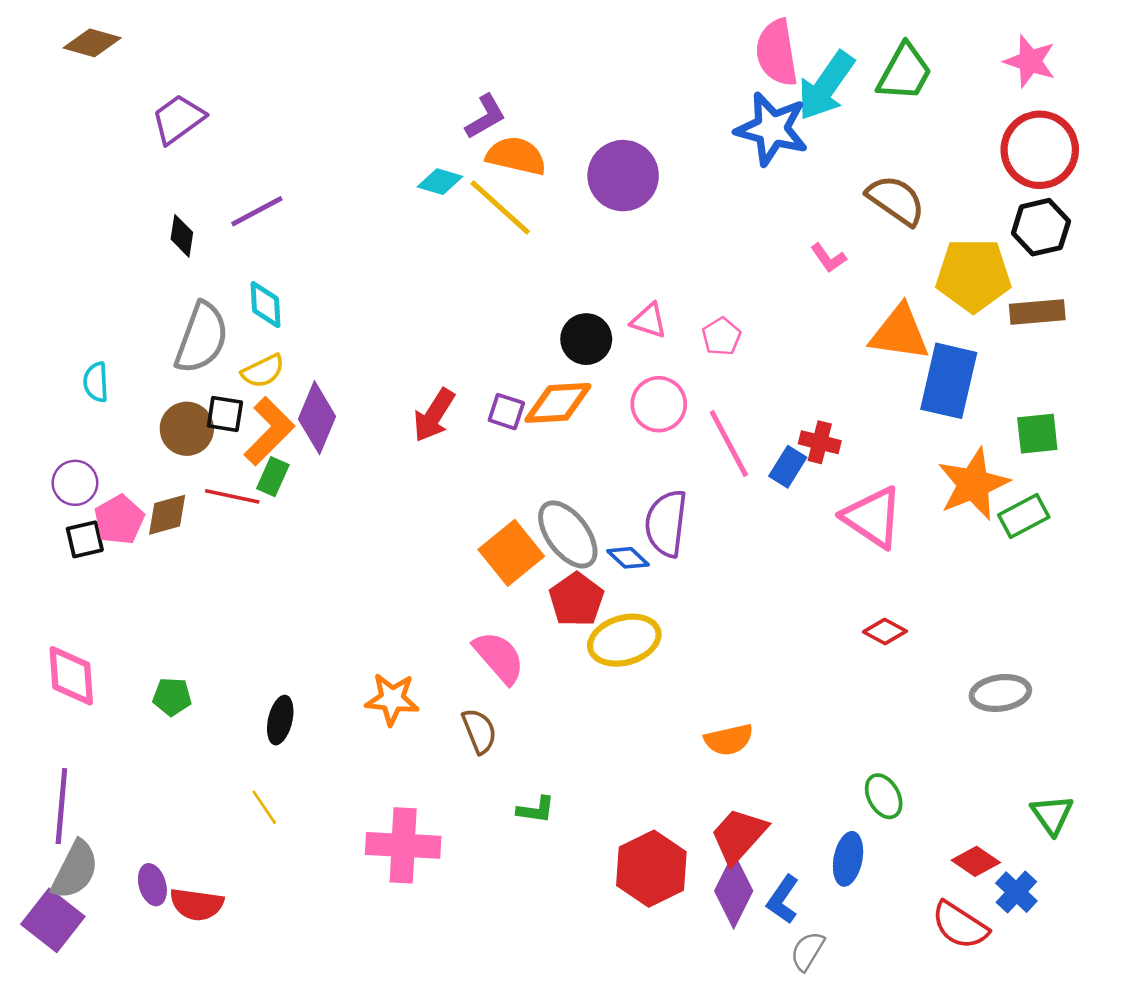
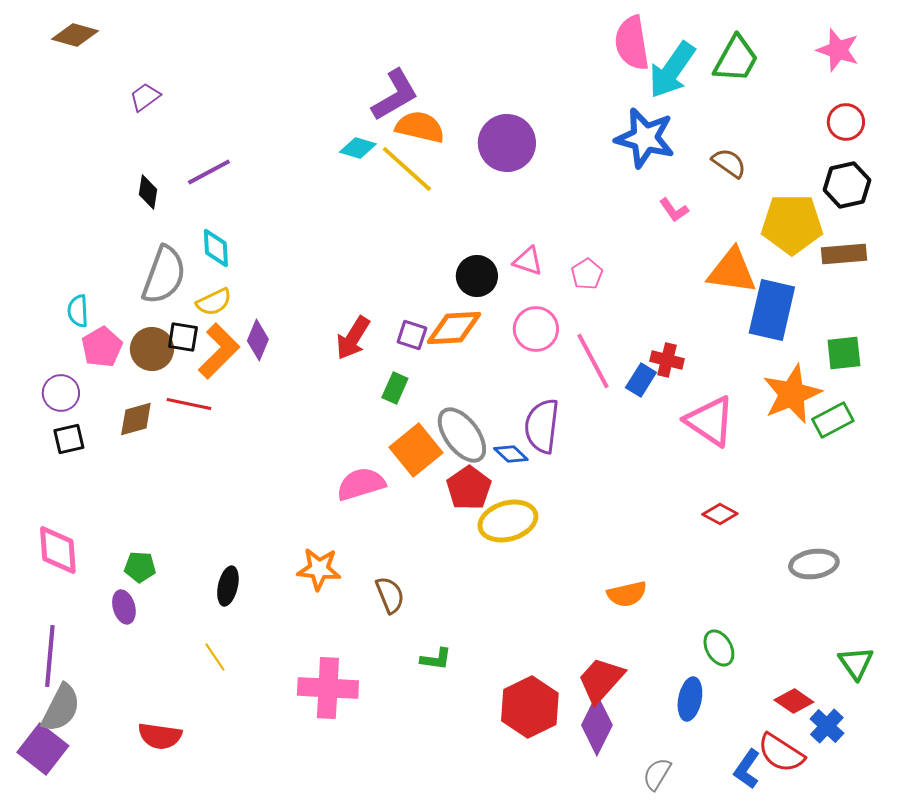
purple L-shape: (485, 117) -> (395, 95), size x1.4
purple trapezoid: (178, 119) -> (145, 97), size x0.7
blue star: (772, 129) -> (645, 138), moved
red circle: (1040, 150) -> (846, 122), size x0.6
brown semicircle: (896, 200) -> (729, 163), size x0.7
purple diamond: (317, 418) -> (258, 340), size x0.7
green rectangle: (273, 477) -> (395, 388), moved
pink pentagon: (119, 520) -> (102, 347), moved
pink semicircle: (499, 657) -> (361, 484), moved, turned -66
orange semicircle: (729, 740) -> (627, 594), moved
purple ellipse: (152, 885) -> (124, 607), moved
blue L-shape: (783, 899) -> (747, 769), moved

